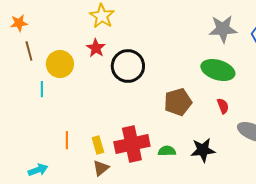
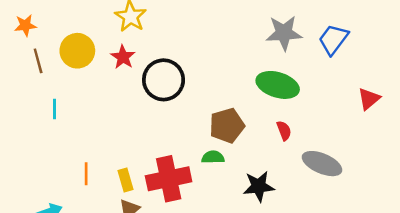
yellow circle: (60, 64) -> (77, 51), moved
green semicircle: (167, 151) -> (213, 157), moved

